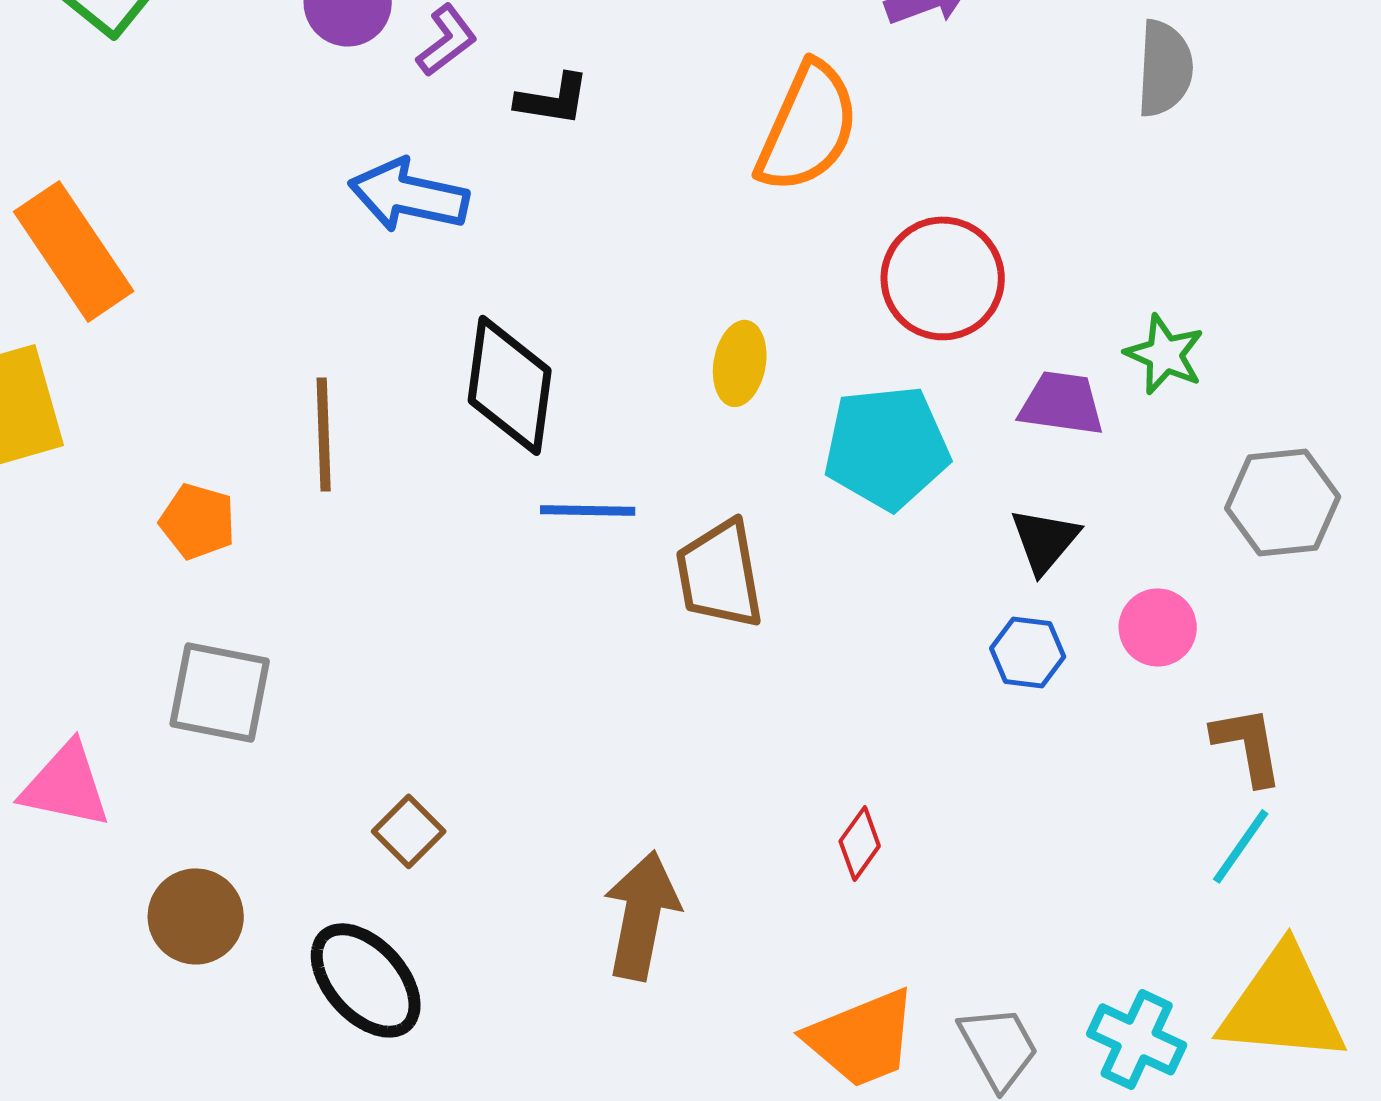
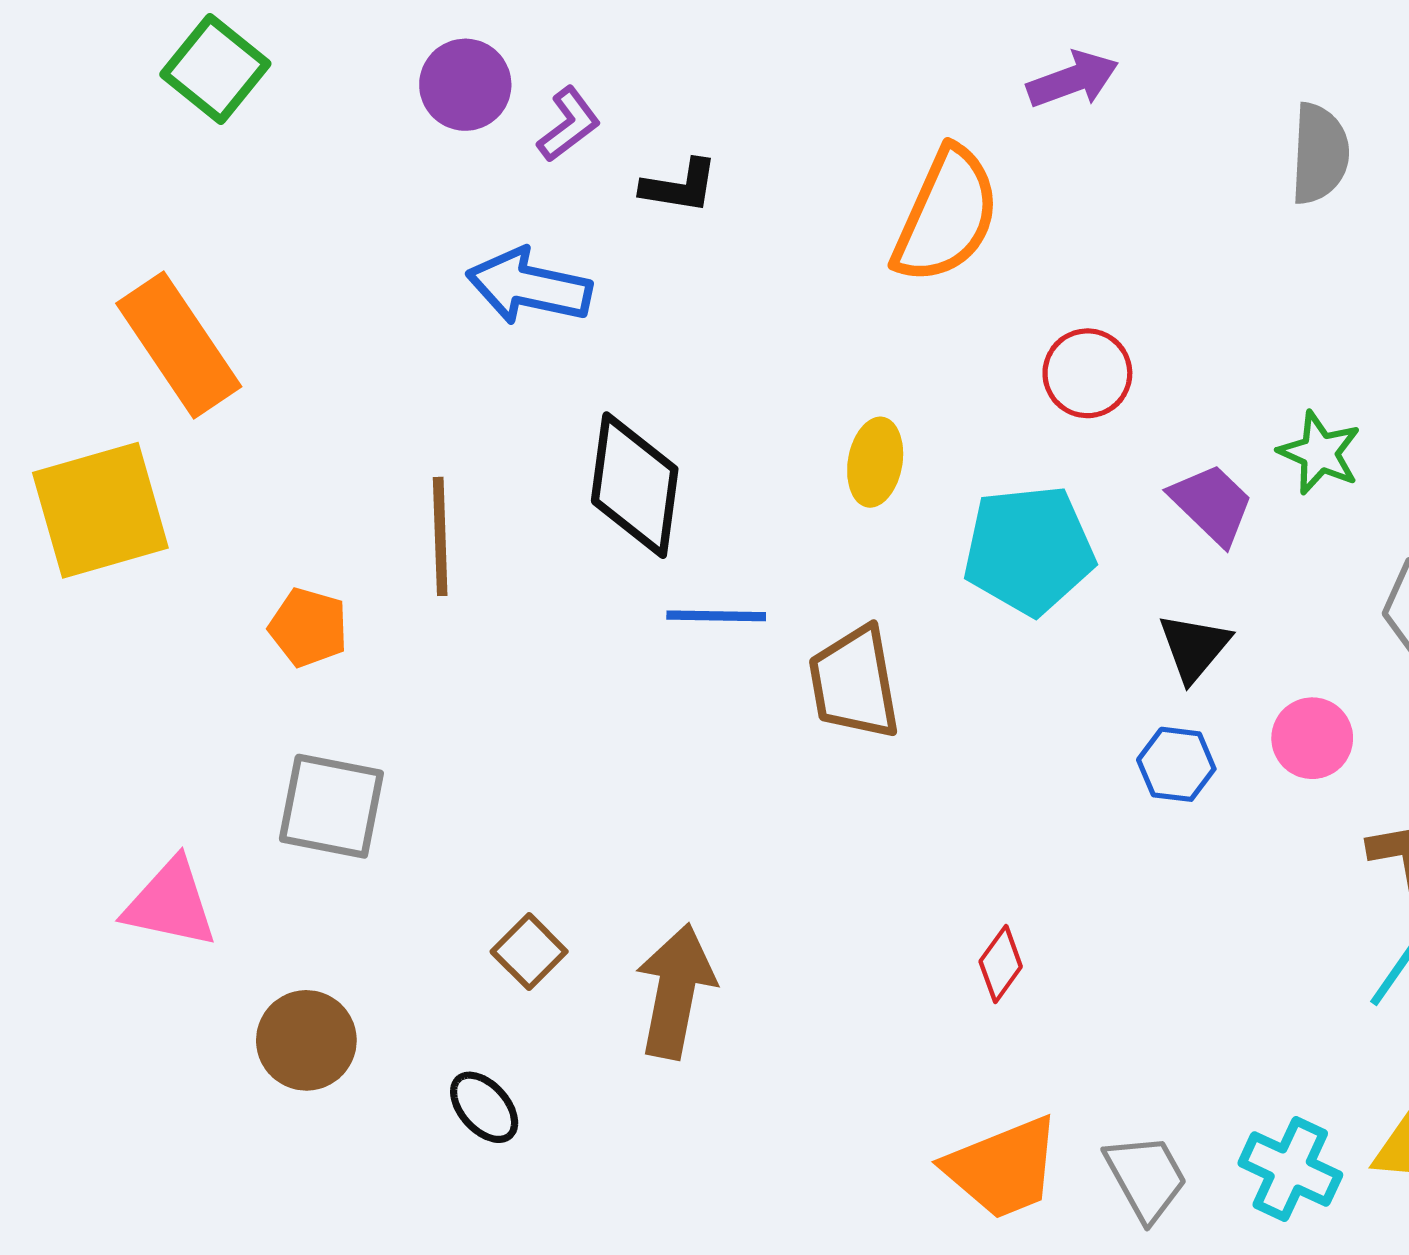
red circle: (943, 278) -> (1087, 373), size x0.7
purple trapezoid: (1062, 403) -> (1212, 504), turned 36
brown arrow: (642, 915) -> (675, 991), moved
black ellipse: (366, 980) -> (484, 1107), size x0.6

